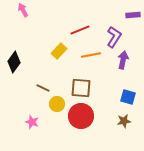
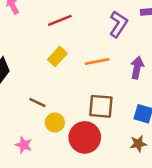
red line: (80, 30) -> (60, 20), moved
purple L-shape: (114, 37) -> (118, 24), moved
brown square: (81, 88) -> (101, 106), moved

